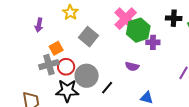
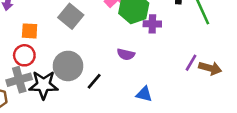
orange square: (56, 48) -> (30, 31), turned 32
gray cross: (49, 65) -> (19, 80), moved
red circle: (66, 67) -> (24, 55), moved

